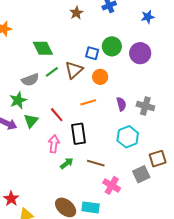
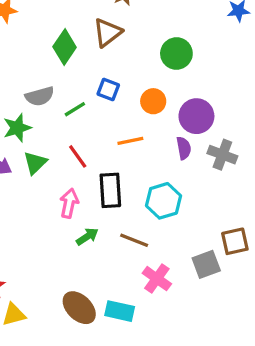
green diamond: (43, 48) -> (65, 47), turned 55
blue square: (92, 53) -> (108, 90), moved
purple circle: (140, 53) -> (196, 116), moved
brown triangle: (74, 70) -> (107, 33), moved
green line: (52, 72) -> (75, 109), moved
cyan hexagon: (128, 137) -> (164, 201), moved

